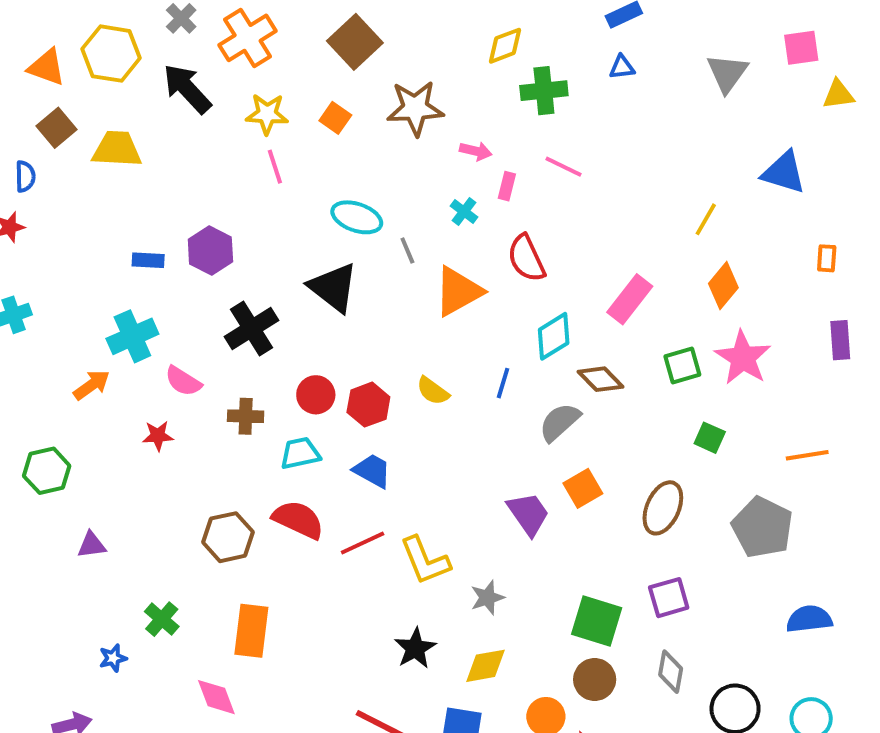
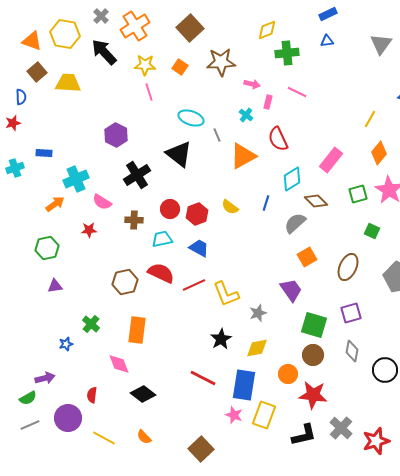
blue rectangle: (148, 260) -> (44, 153), moved
green hexagon: (47, 471) -> (47, 248), moved
purple trapezoid: (528, 514) -> (291, 290), moved

